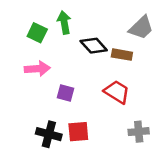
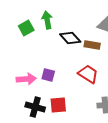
green square: (37, 33) -> (26, 28), turned 35
pink arrow: (37, 69) -> (26, 79), moved

